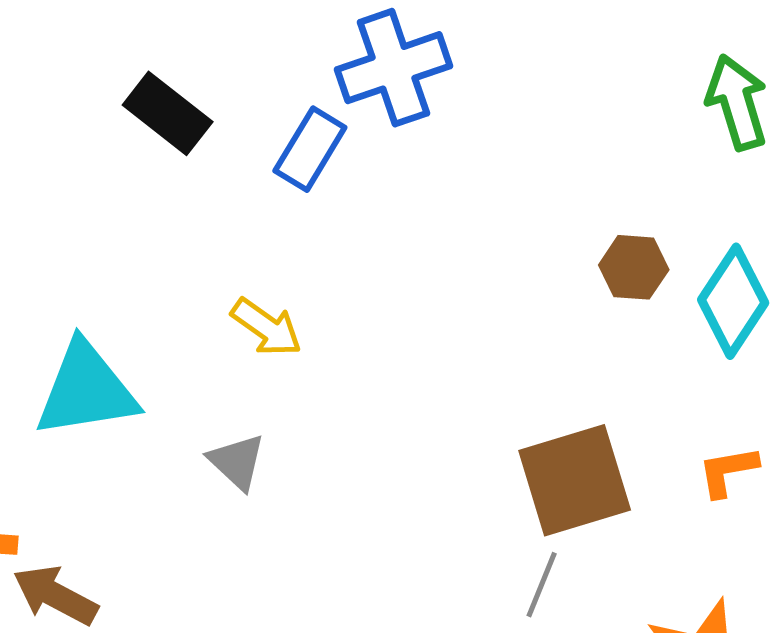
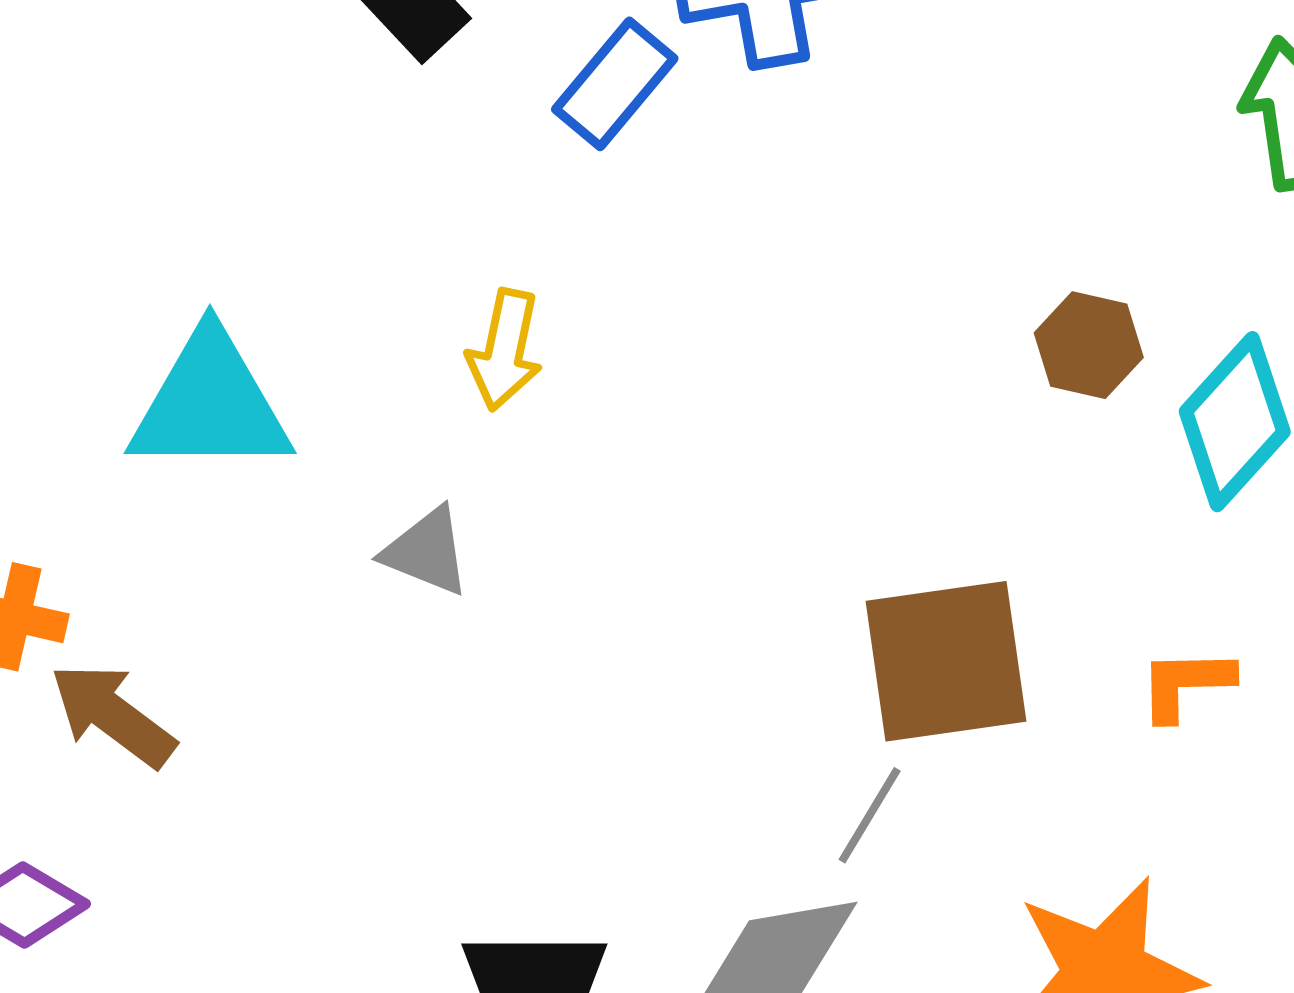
yellow arrow: (266, 327) -> (505, 350), turned 58
gray triangle: (237, 462) -> (426, 551), turned -30

